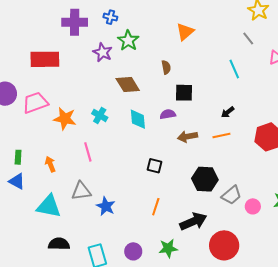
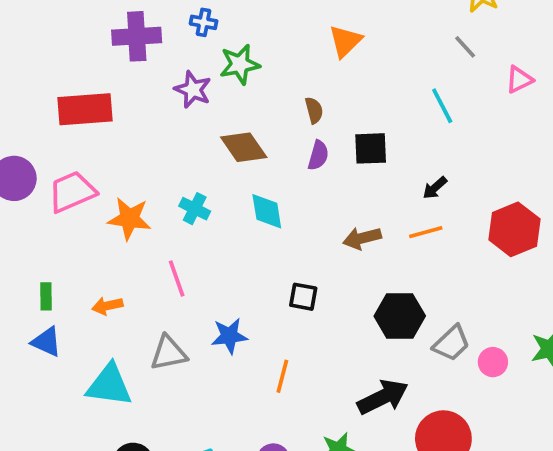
green star: (128, 40) -> (240, 64), turned 30
black square: (184, 93) -> (371, 148), moved
purple semicircle: (168, 114) -> (318, 155), moved, turned 119
orange arrow: (50, 164) -> (107, 306), turned -77
blue star: (106, 206) -> (229, 336), moved, turned -30
orange line: (156, 207) -> (282, 376), moved

